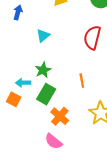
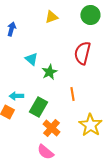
cyan triangle: (43, 35) -> (31, 59), moved, turned -40
green star: (43, 70) -> (49, 72), moved

